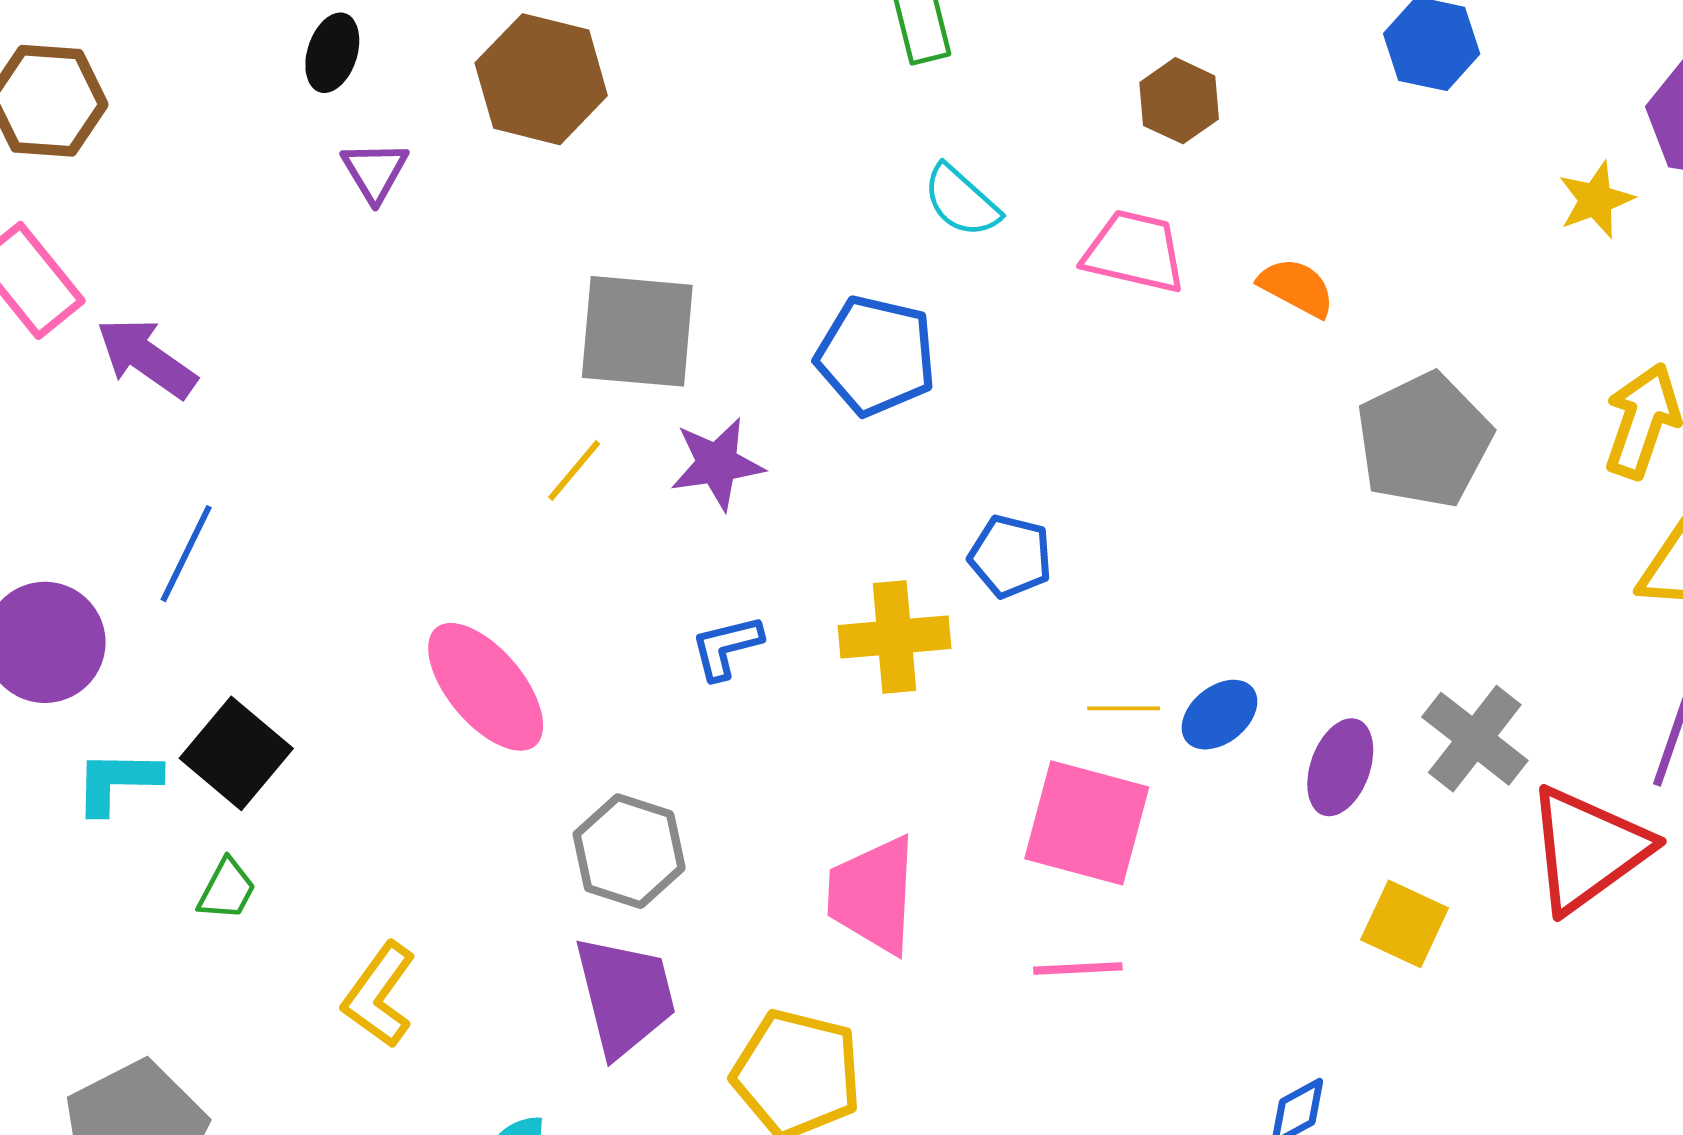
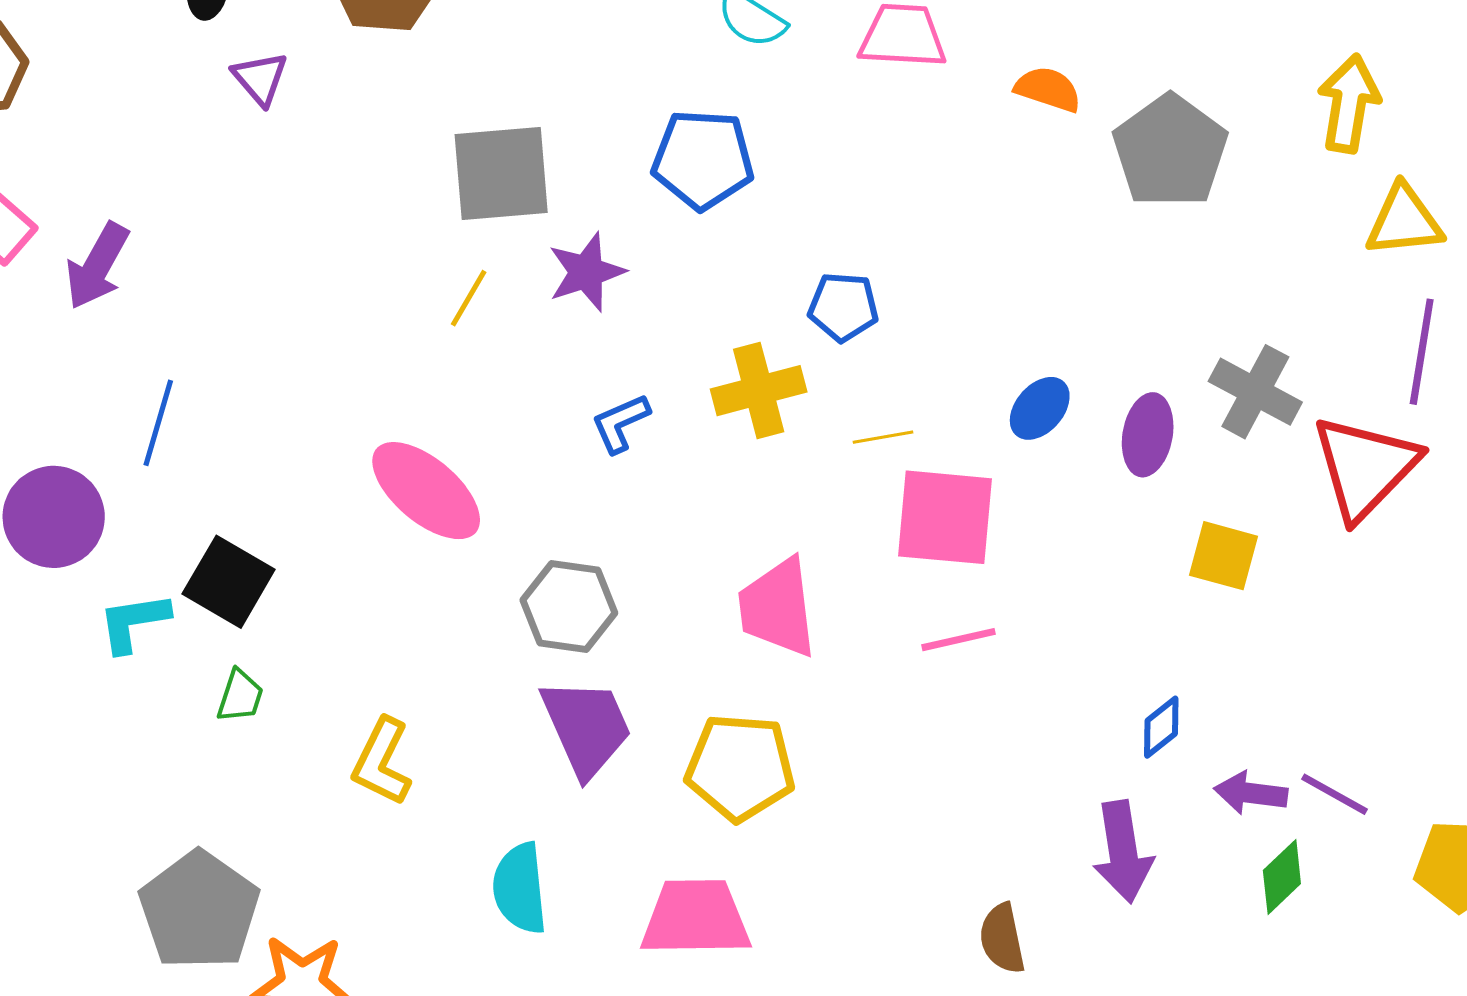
orange semicircle: (1297, 287) -> (1048, 89), moved
purple arrow: (146, 358) -> (97, 266), turned -86
yellow line: (1124, 708) -> (883, 437), moved

